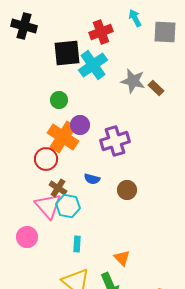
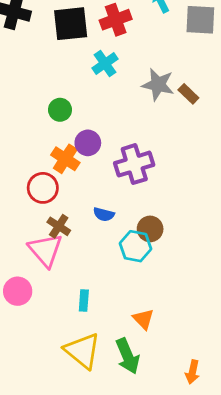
black square: (67, 53) -> (71, 24), moved
cyan cross: (93, 65) -> (105, 63), size x0.7
orange cross: (63, 137) -> (65, 159), size x0.7
cyan hexagon: (68, 206) -> (135, 246), moved

